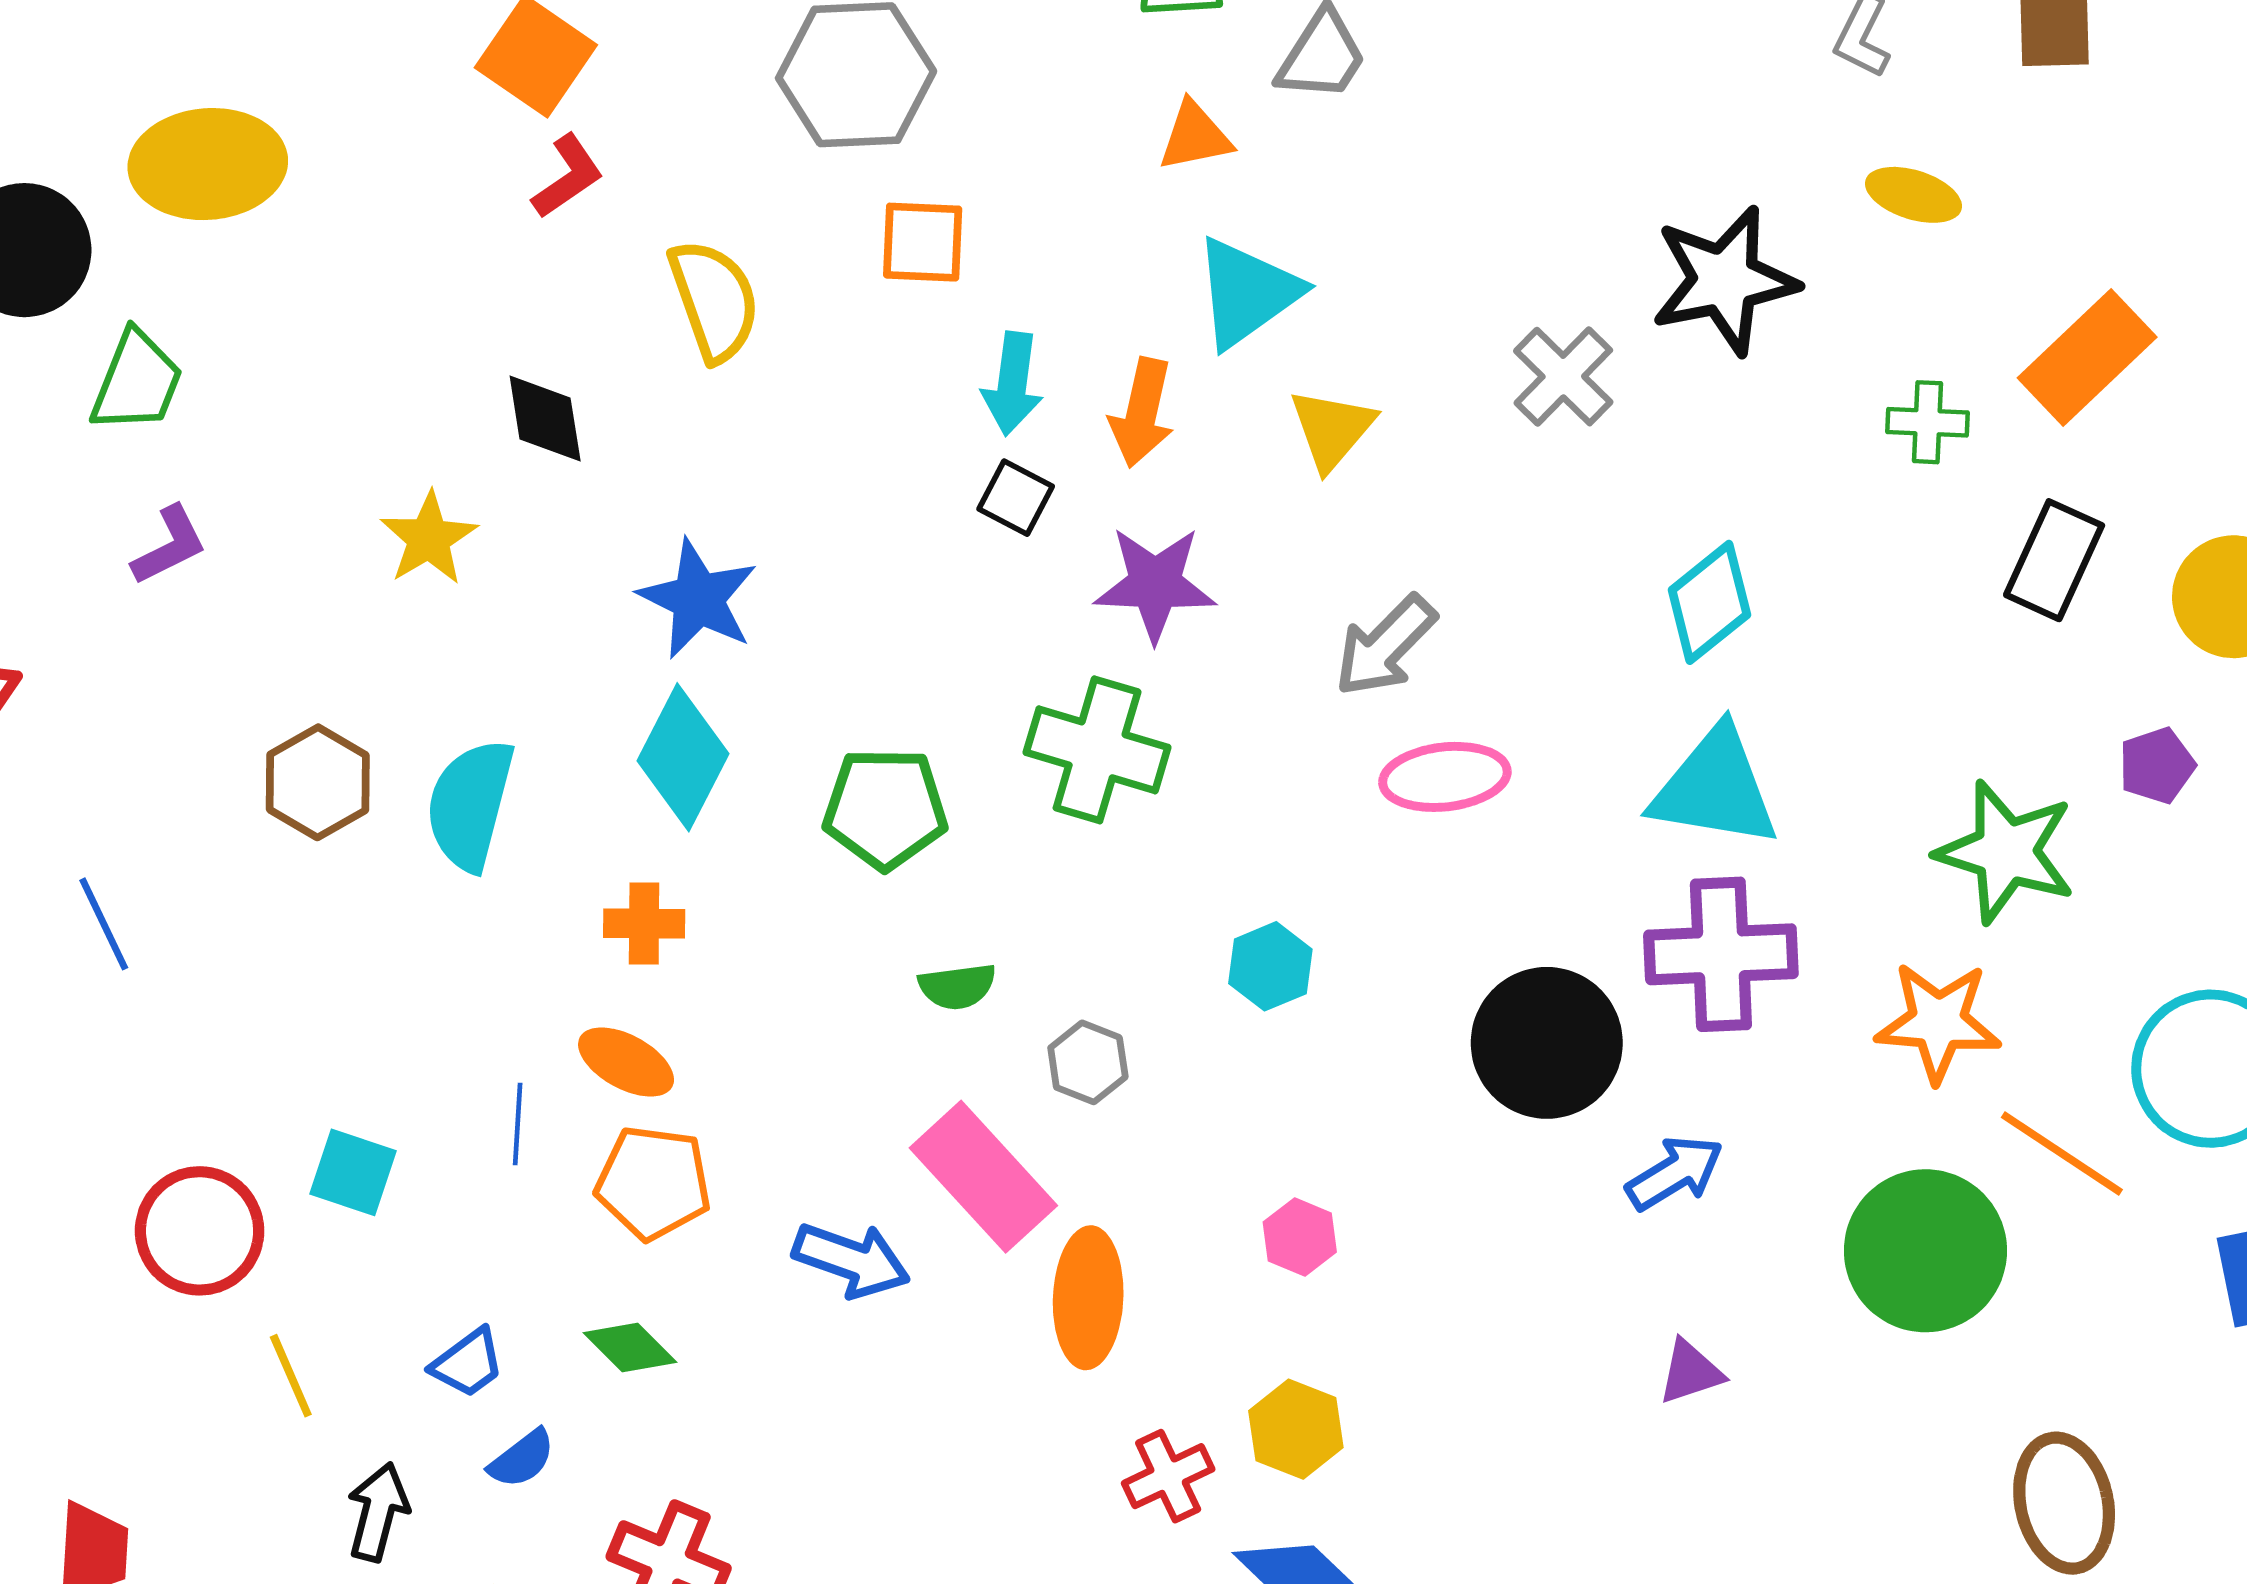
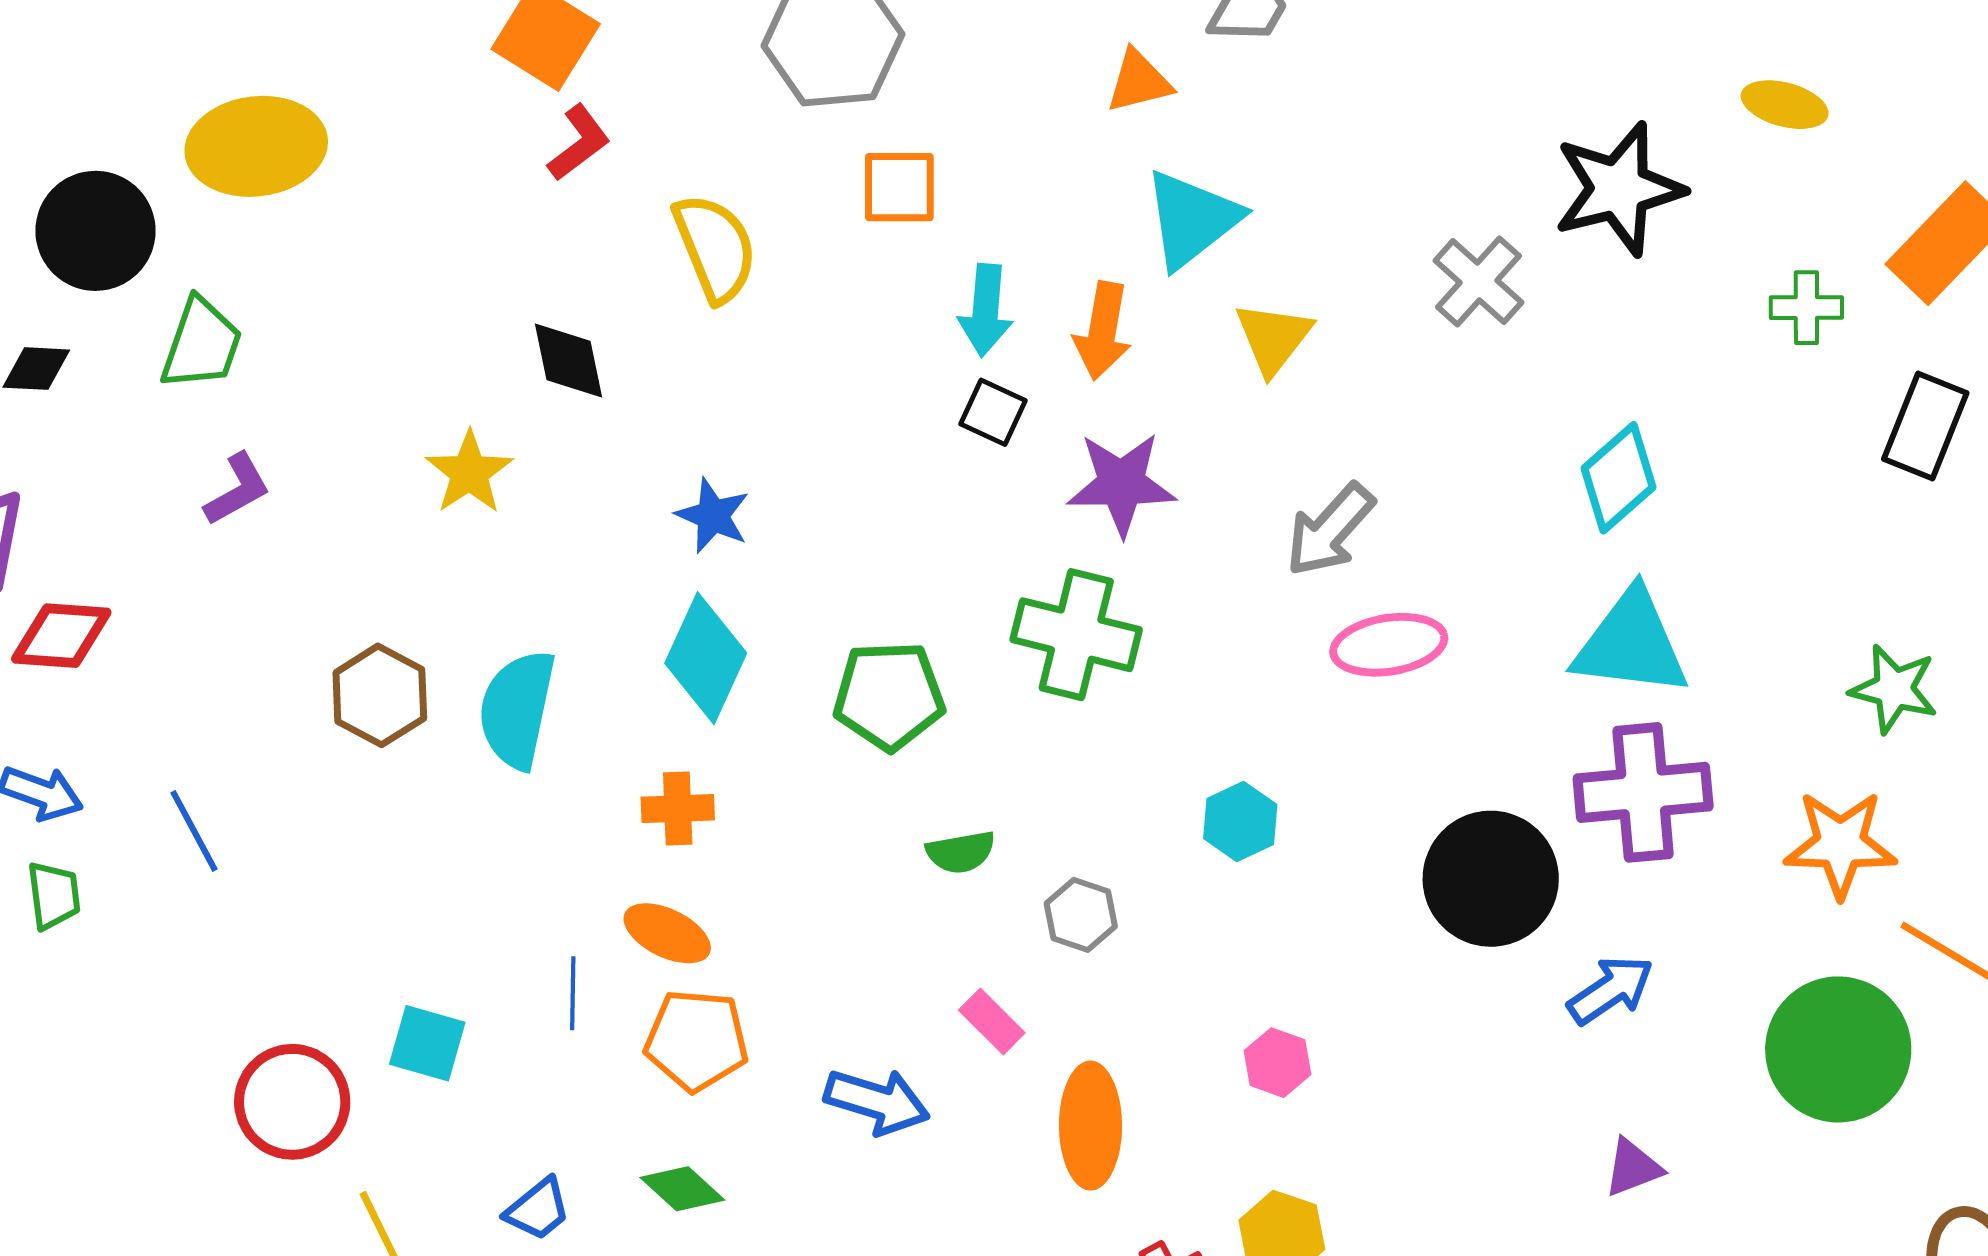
blue star: (698, 599) -> (713, 516), size x0.7
green star: (2006, 852) -> (1894, 689), size x0.7
pink rectangle: (983, 1177) -> (992, 1021), size x0.5

